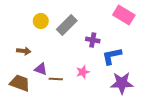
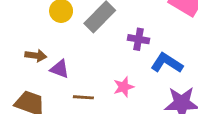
blue L-shape: (112, 56) -> (167, 63), turned 45
purple triangle: (41, 69) -> (60, 69), moved

